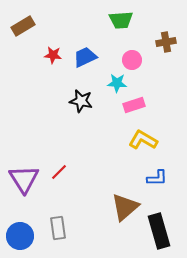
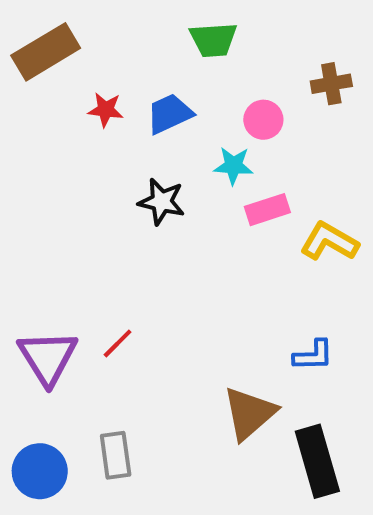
green trapezoid: (121, 20) -> (213, 40), moved
brown rectangle: (23, 26) -> (46, 52), size x1.4
yellow L-shape: (143, 140) -> (329, 242), moved

